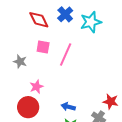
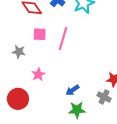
red circle: (28, 107) -> (18, 99), moved
blue arrow: (68, 107) -> (73, 90), turned -40

